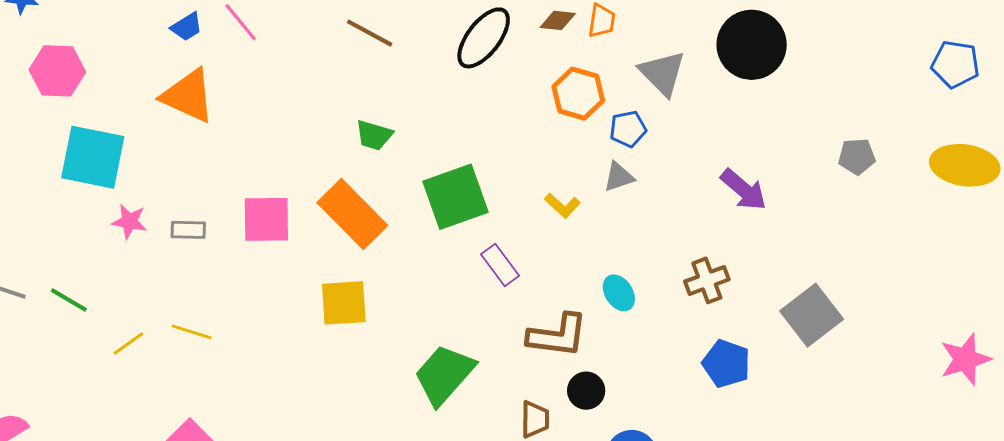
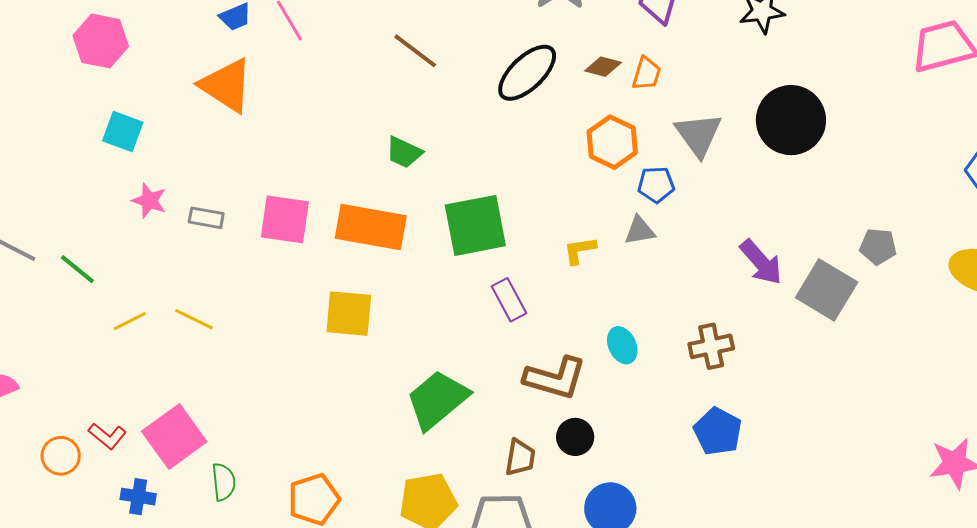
cyan square: (93, 157) -> (123, 132), size x0.6
yellow L-shape: (562, 205) -> (580, 250), turned 120
orange rectangle: (352, 214) -> (371, 227), turned -44
gray square: (812, 315) -> (827, 290), moved, turned -30

